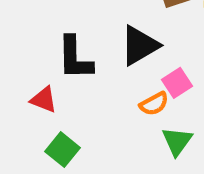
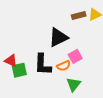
black L-shape: (75, 58) -> (43, 65), moved
green square: (62, 150) -> (19, 70), moved, turned 35

